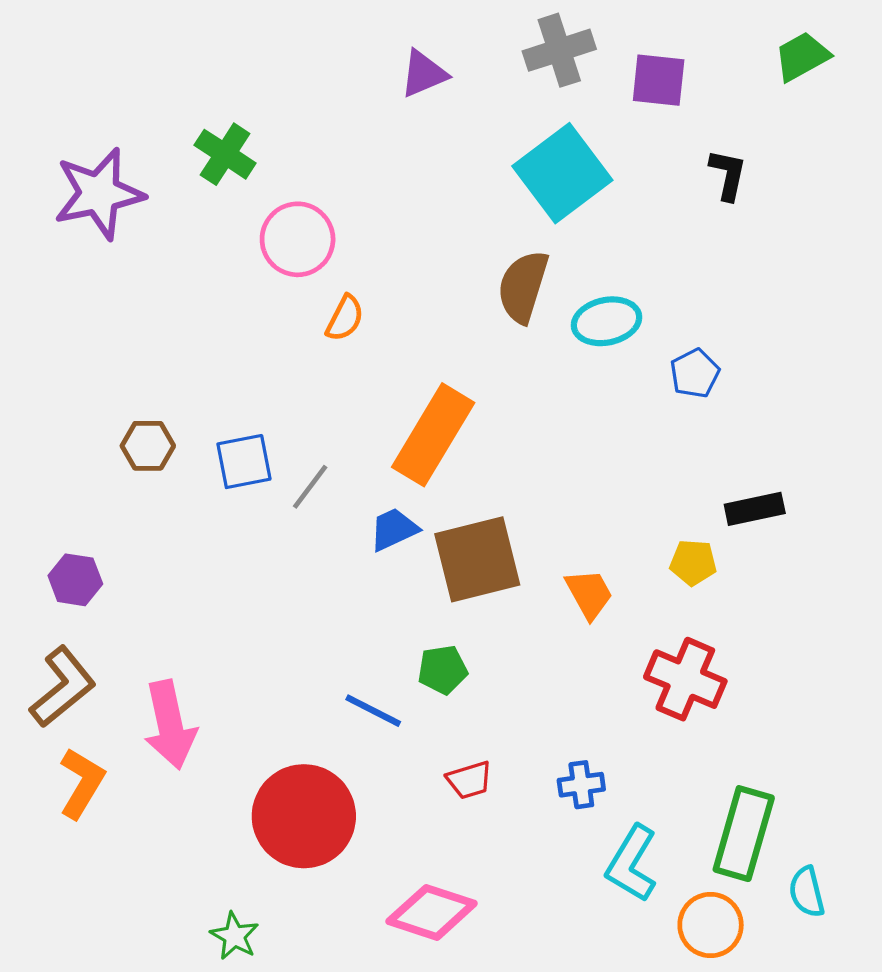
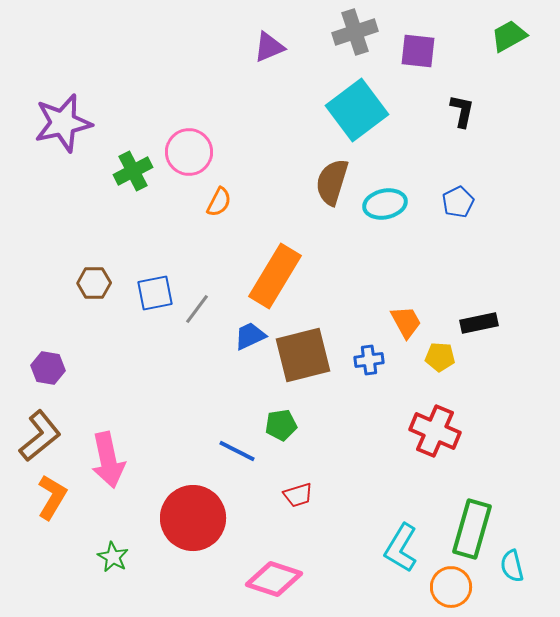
green cross: (225, 154) -> (133, 171), moved, turned 30
blue pentagon: (695, 373) -> (458, 202), moved
orange trapezoid: (589, 594) -> (406, 322), moved
blue cross: (581, 785) -> (369, 360), moved
green star: (235, 936) -> (113, 557), moved

